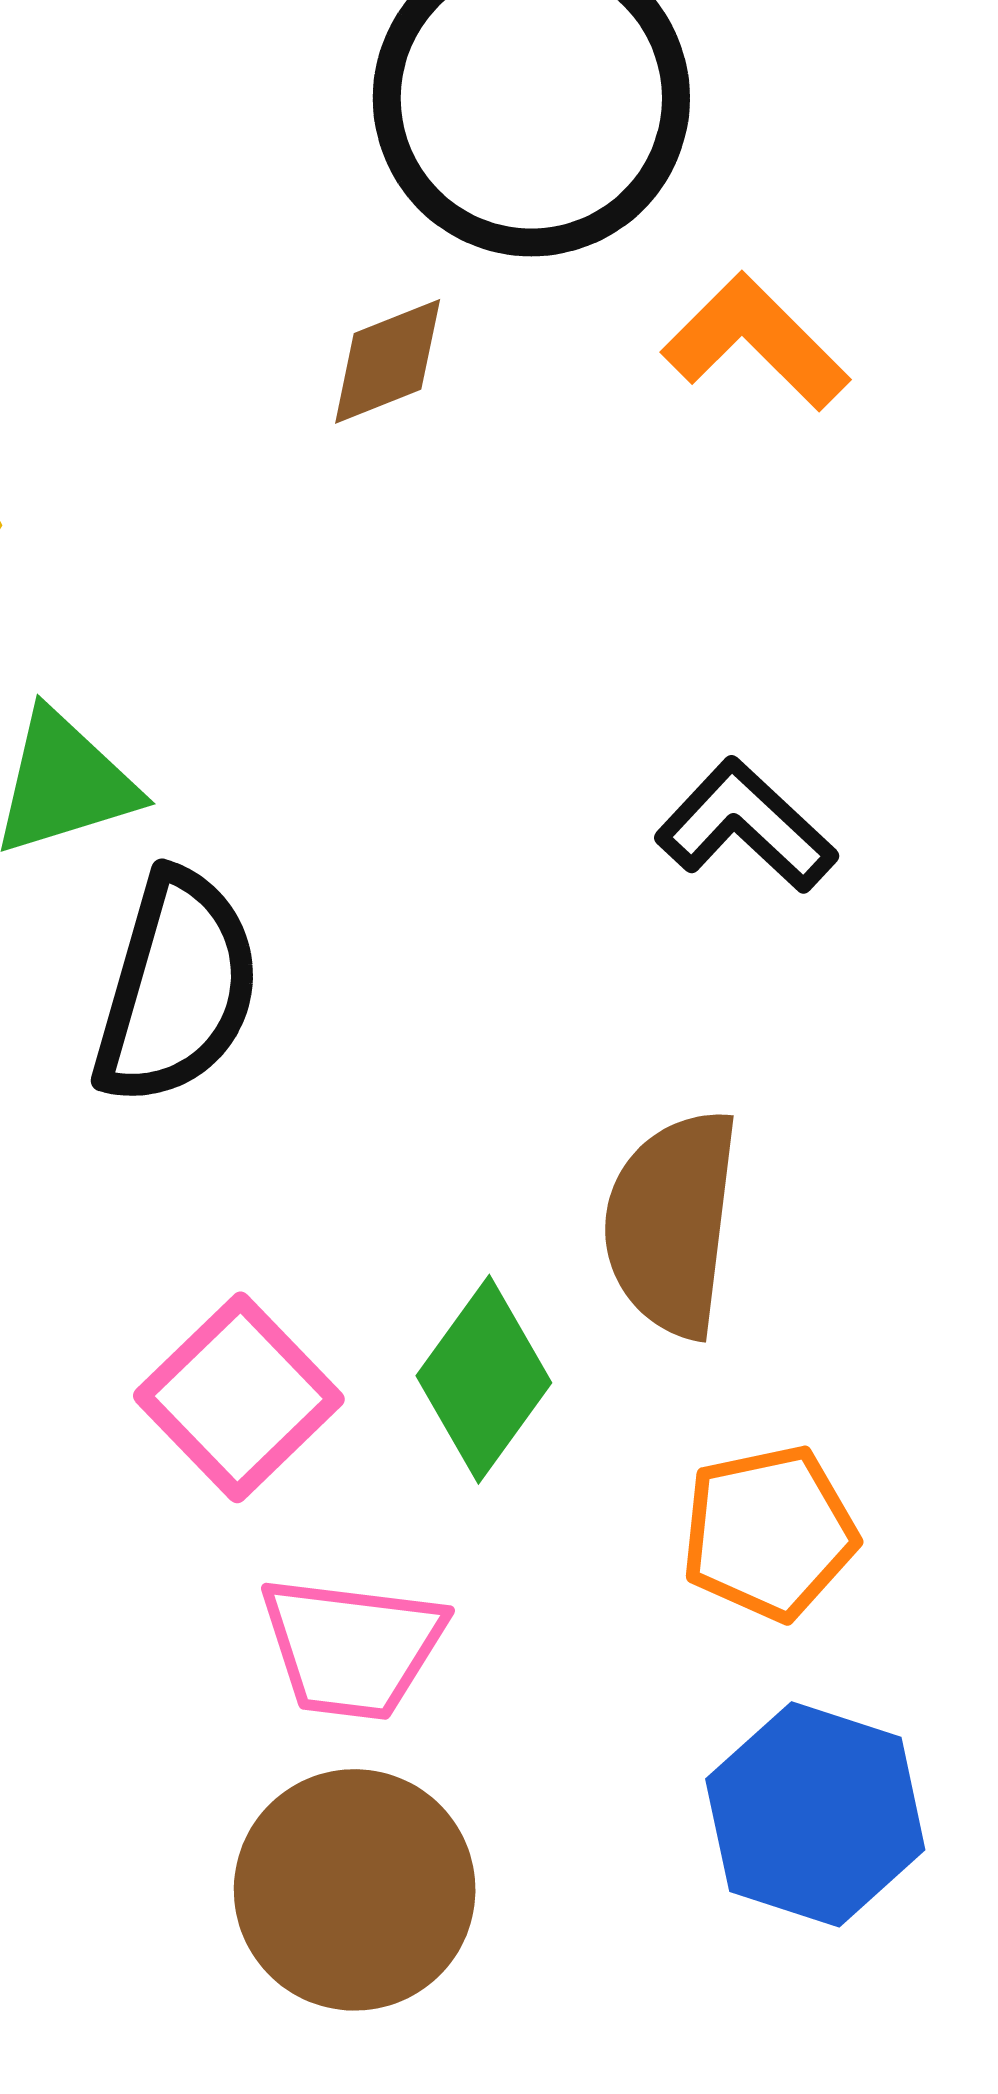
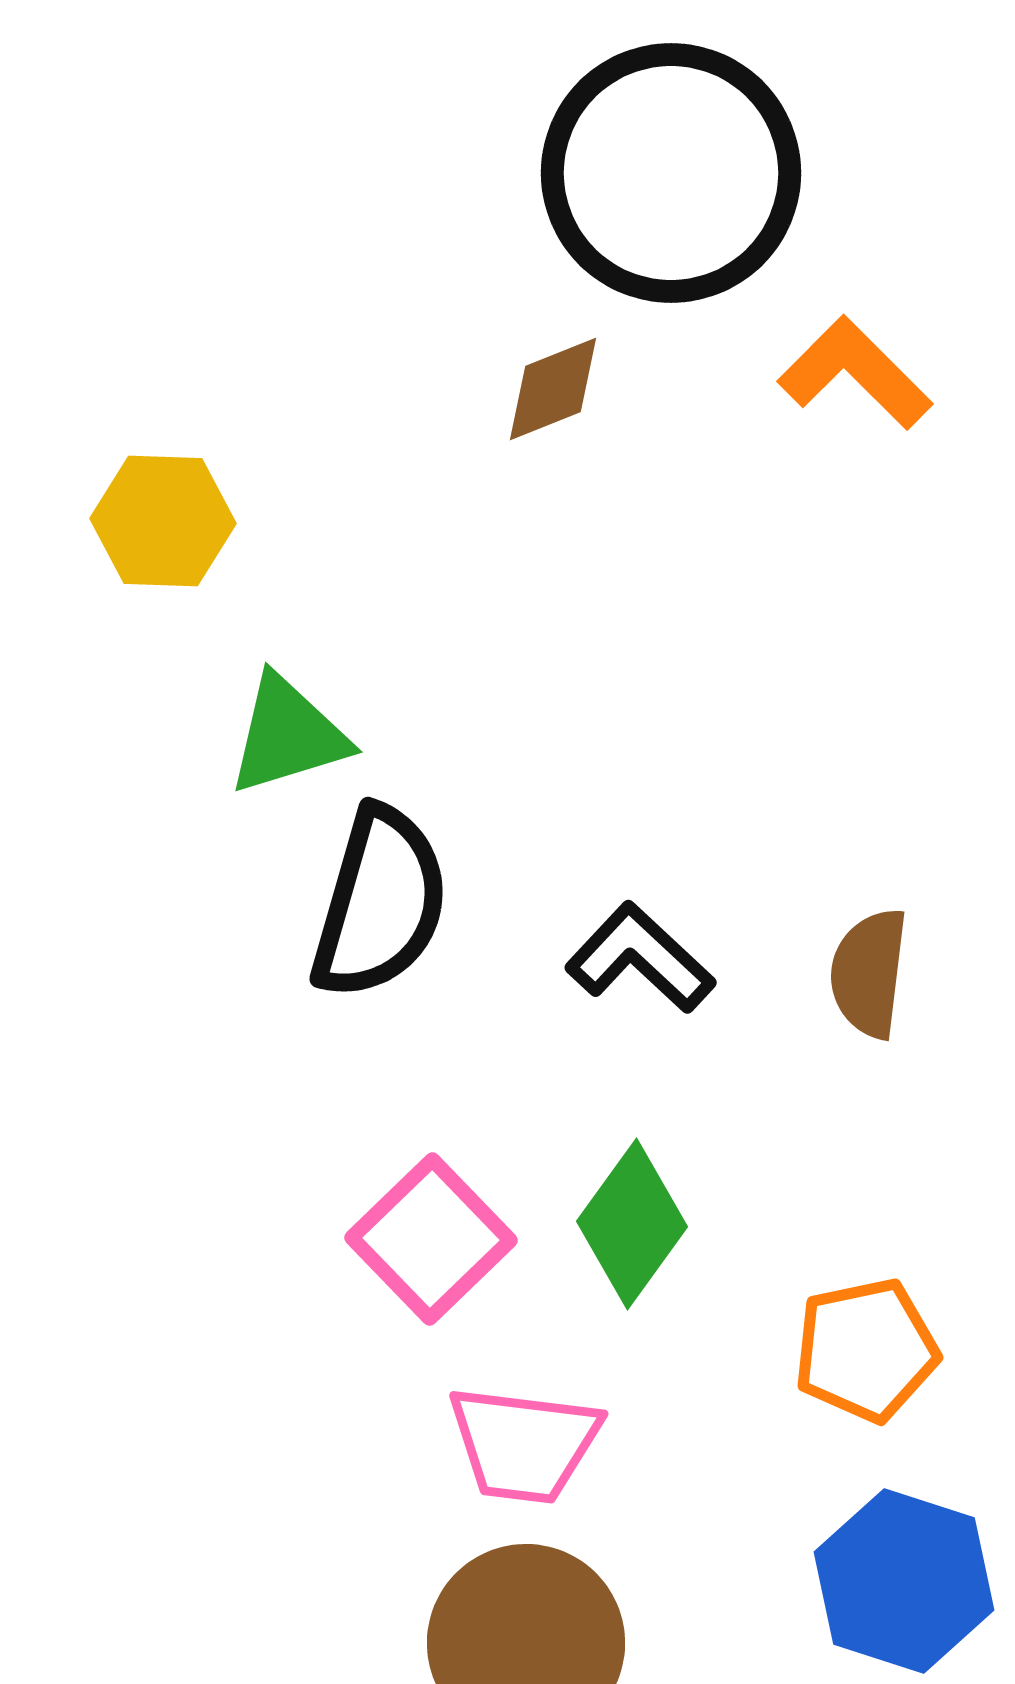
black L-shape: (746, 826) -> (640, 958), moved
brown semicircle: (672, 1223) -> (869, 973), moved, size x0.7

